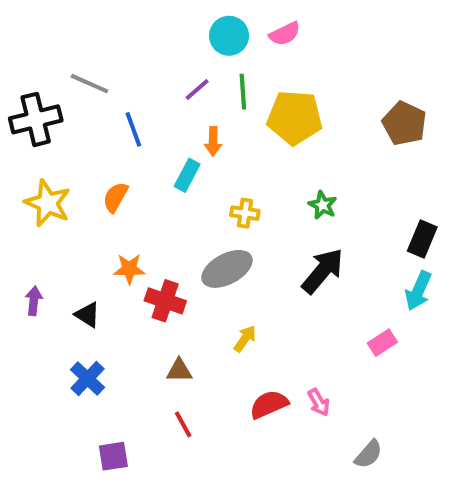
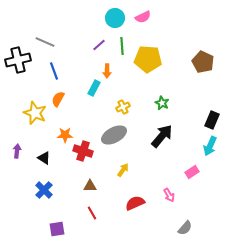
blue line: (133, 129) -> (54, 71), moved
yellow star: (48, 203) -> (35, 113), moved
yellow cross: (245, 213) -> (123, 107), turned -32
pink arrow: (319, 402) -> (169, 195), moved

